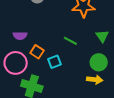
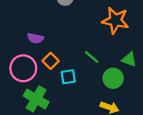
green triangle: (102, 36) -> (129, 60), turned -48
green circle: (99, 62) -> (113, 78), moved

